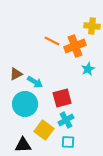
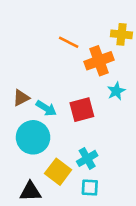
orange line: (52, 41) -> (69, 42), moved
red square: (62, 98) -> (82, 110), moved

